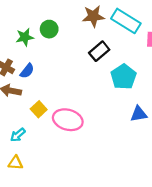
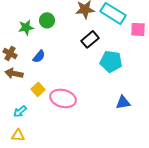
blue semicircle: (27, 71) -> (39, 56), moved
cyan pentagon: (124, 77) -> (111, 61), turned -30
blue triangle: (139, 114) -> (123, 102), moved

